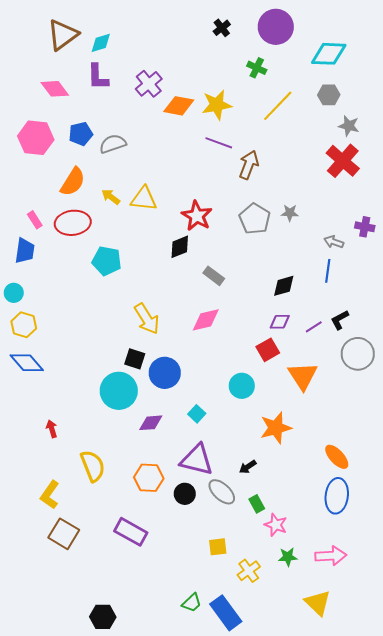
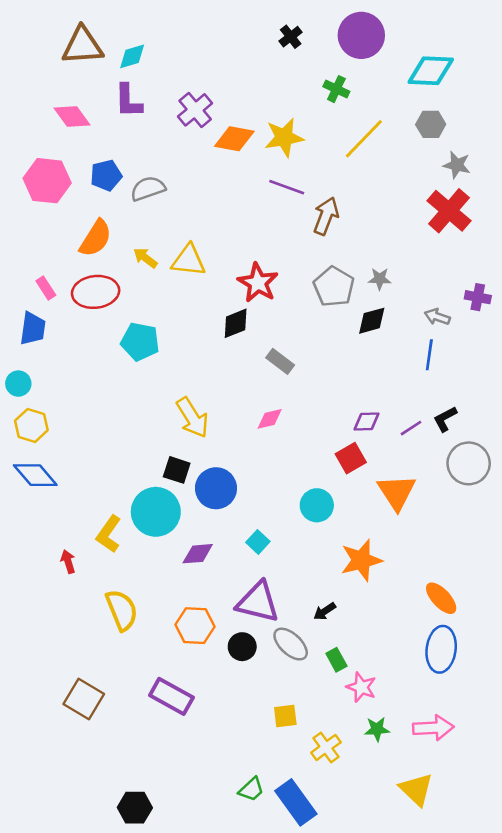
brown triangle: (63, 35) -> (82, 46), turned 32
black diamond: (284, 286) -> (372, 321), moved
pink diamond: (206, 320) -> (270, 419), size x0.7
yellow L-shape: (50, 495) -> (109, 534), moved

